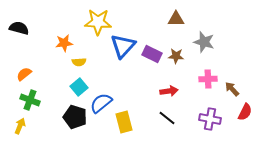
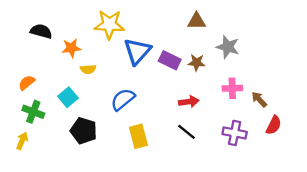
black semicircle: (19, 28) -> (41, 31), moved
cyan square: (79, 87) -> (68, 97), moved
blue semicircle: (101, 103) -> (123, 99), moved

